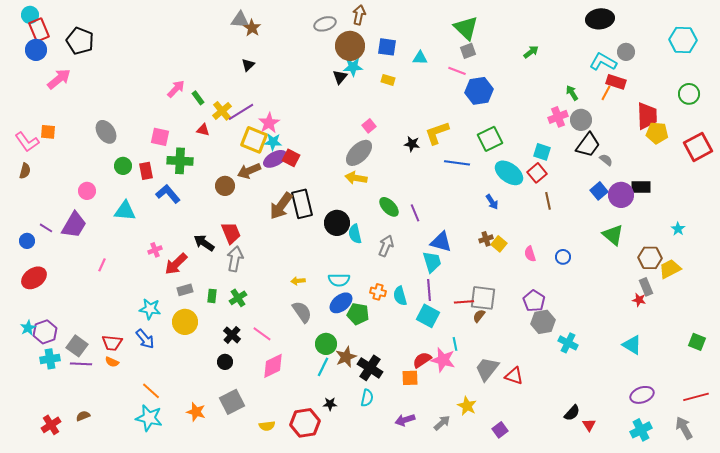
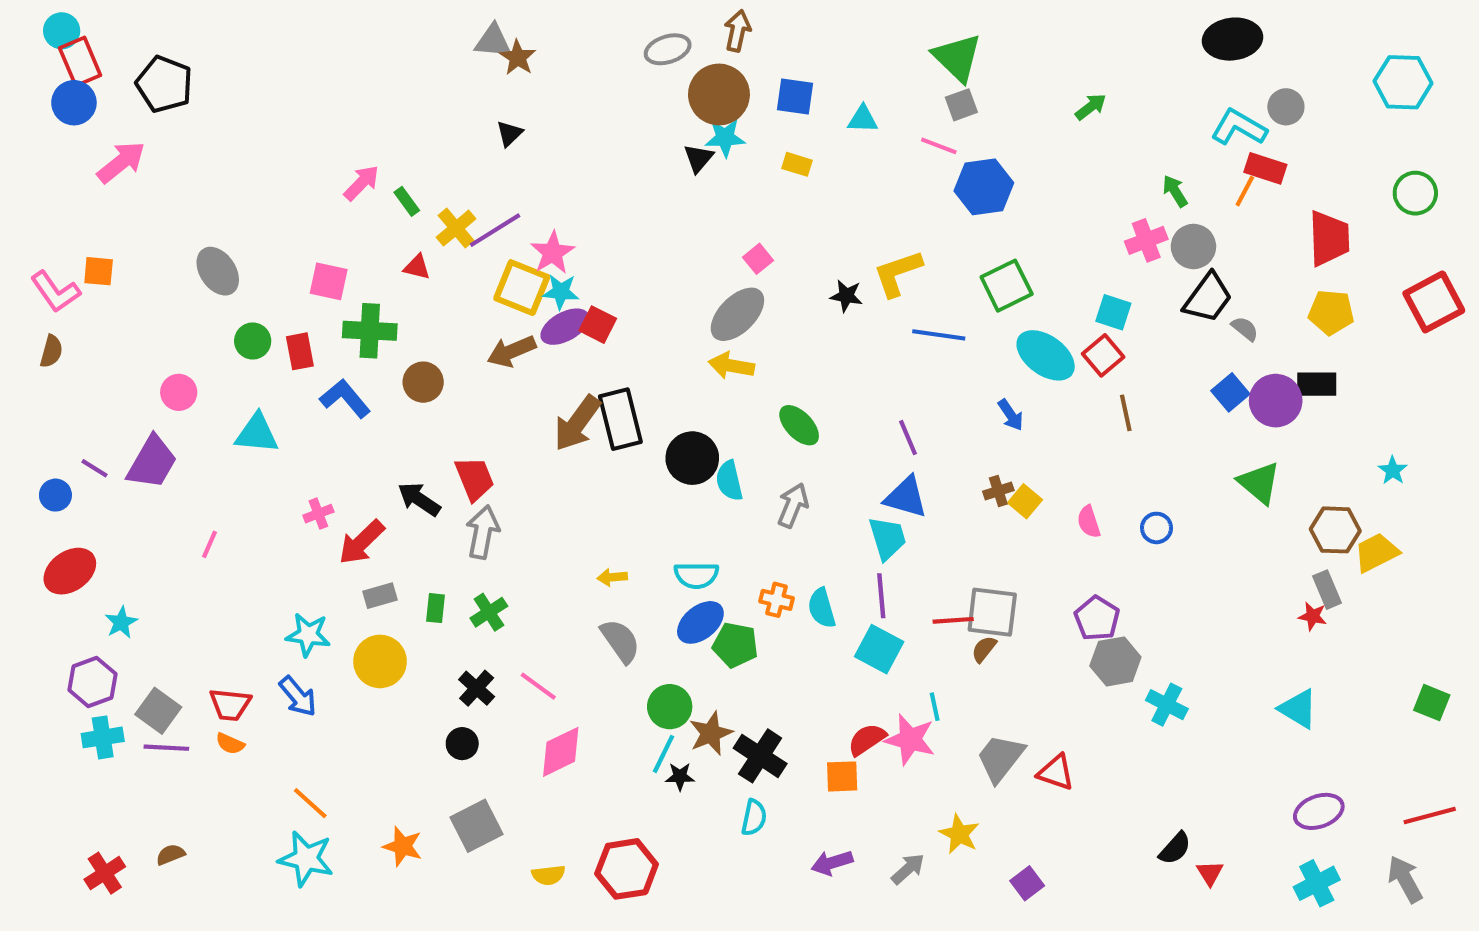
yellow pentagon: (657, 133) -> (1331, 312), moved
brown circle: (225, 186) -> (423, 382), moved
purple line: (415, 213) -> (908, 438), moved
cyan star: (28, 328) -> (121, 622), moved
black star: (330, 404) -> (680, 776), moved

